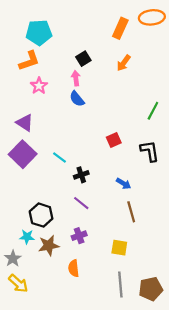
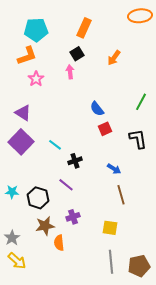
orange rectangle: (120, 28) -> (84, 28), moved
blue semicircle: (77, 99) -> (97, 109), moved
purple line: (81, 203) -> (66, 185), moved
cyan star: (27, 237) -> (12, 192), moved
orange semicircle: (74, 268) -> (59, 243), moved

